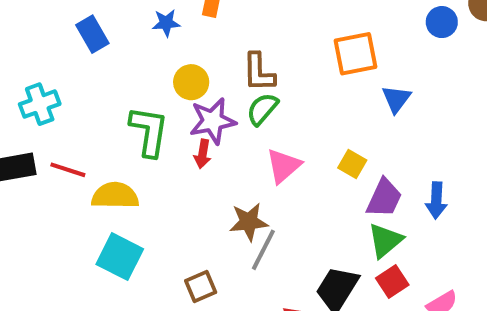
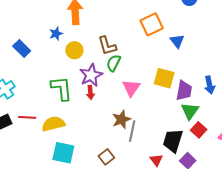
yellow circle: (191, 82) -> (74, 50), moved
yellow square: (352, 164) -> (164, 78), size x1.5

